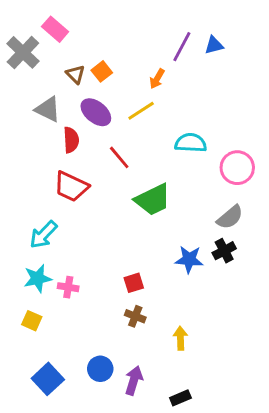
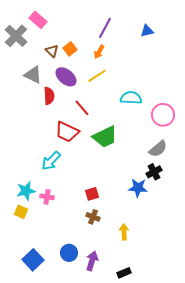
purple line: (182, 47) -> (105, 28), moved
orange arrow: (157, 79) -> (99, 52), moved
red trapezoid: (71, 187) -> (67, 132), moved
cyan arrow: (43, 235) -> (51, 161), moved
blue star: (189, 259) -> (138, 188), moved
yellow square: (32, 321) -> (21, 212), moved

